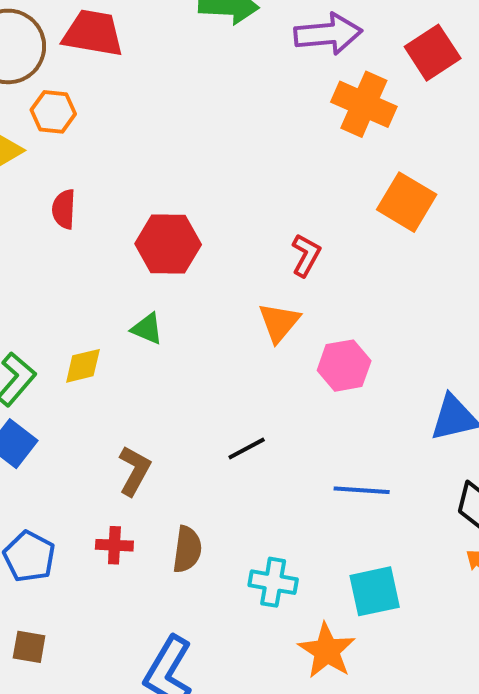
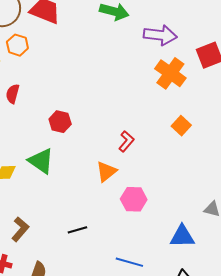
orange square: (407, 202) -> (181, 126), size x0.7
red hexagon: (168, 244) -> (60, 122), size x0.7
green triangle: (147, 329) -> (41, 161), size x1.6

